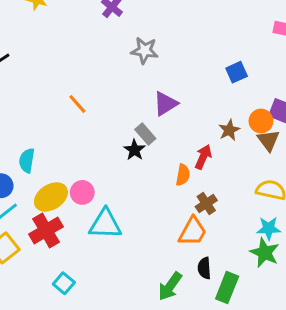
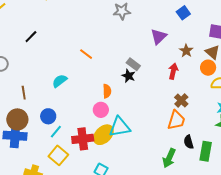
purple triangle: (165, 104) -> (159, 37), moved
orange circle: (261, 121) -> (208, 68), moved
cyan semicircle: (27, 161) -> (60, 81), moved, turned 56
orange semicircle: (183, 175) -> (107, 91), moved
yellow ellipse: (51, 197) -> (103, 135), moved
red cross: (46, 230) -> (83, 139), turned 35

